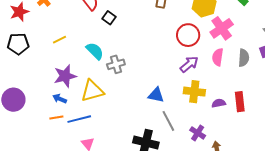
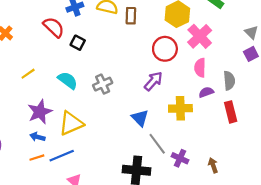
gray semicircle: (244, 58) -> (229, 81), moved
gray cross: (116, 64) -> (103, 84), moved
purple arrow: (189, 64) -> (153, 81), moved
blue triangle: (156, 95) -> (140, 118), turned 42
purple semicircle: (219, 103) -> (206, 92), moved
purple cross: (198, 133) -> (180, 158), moved

